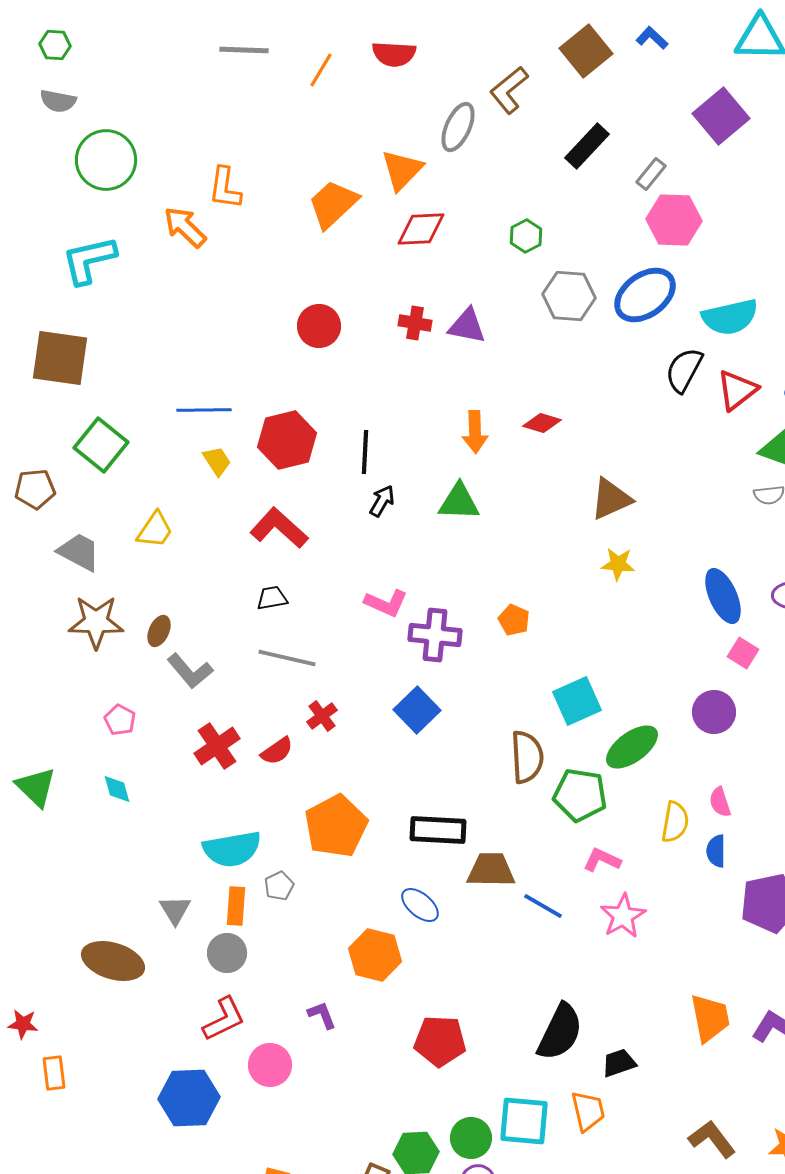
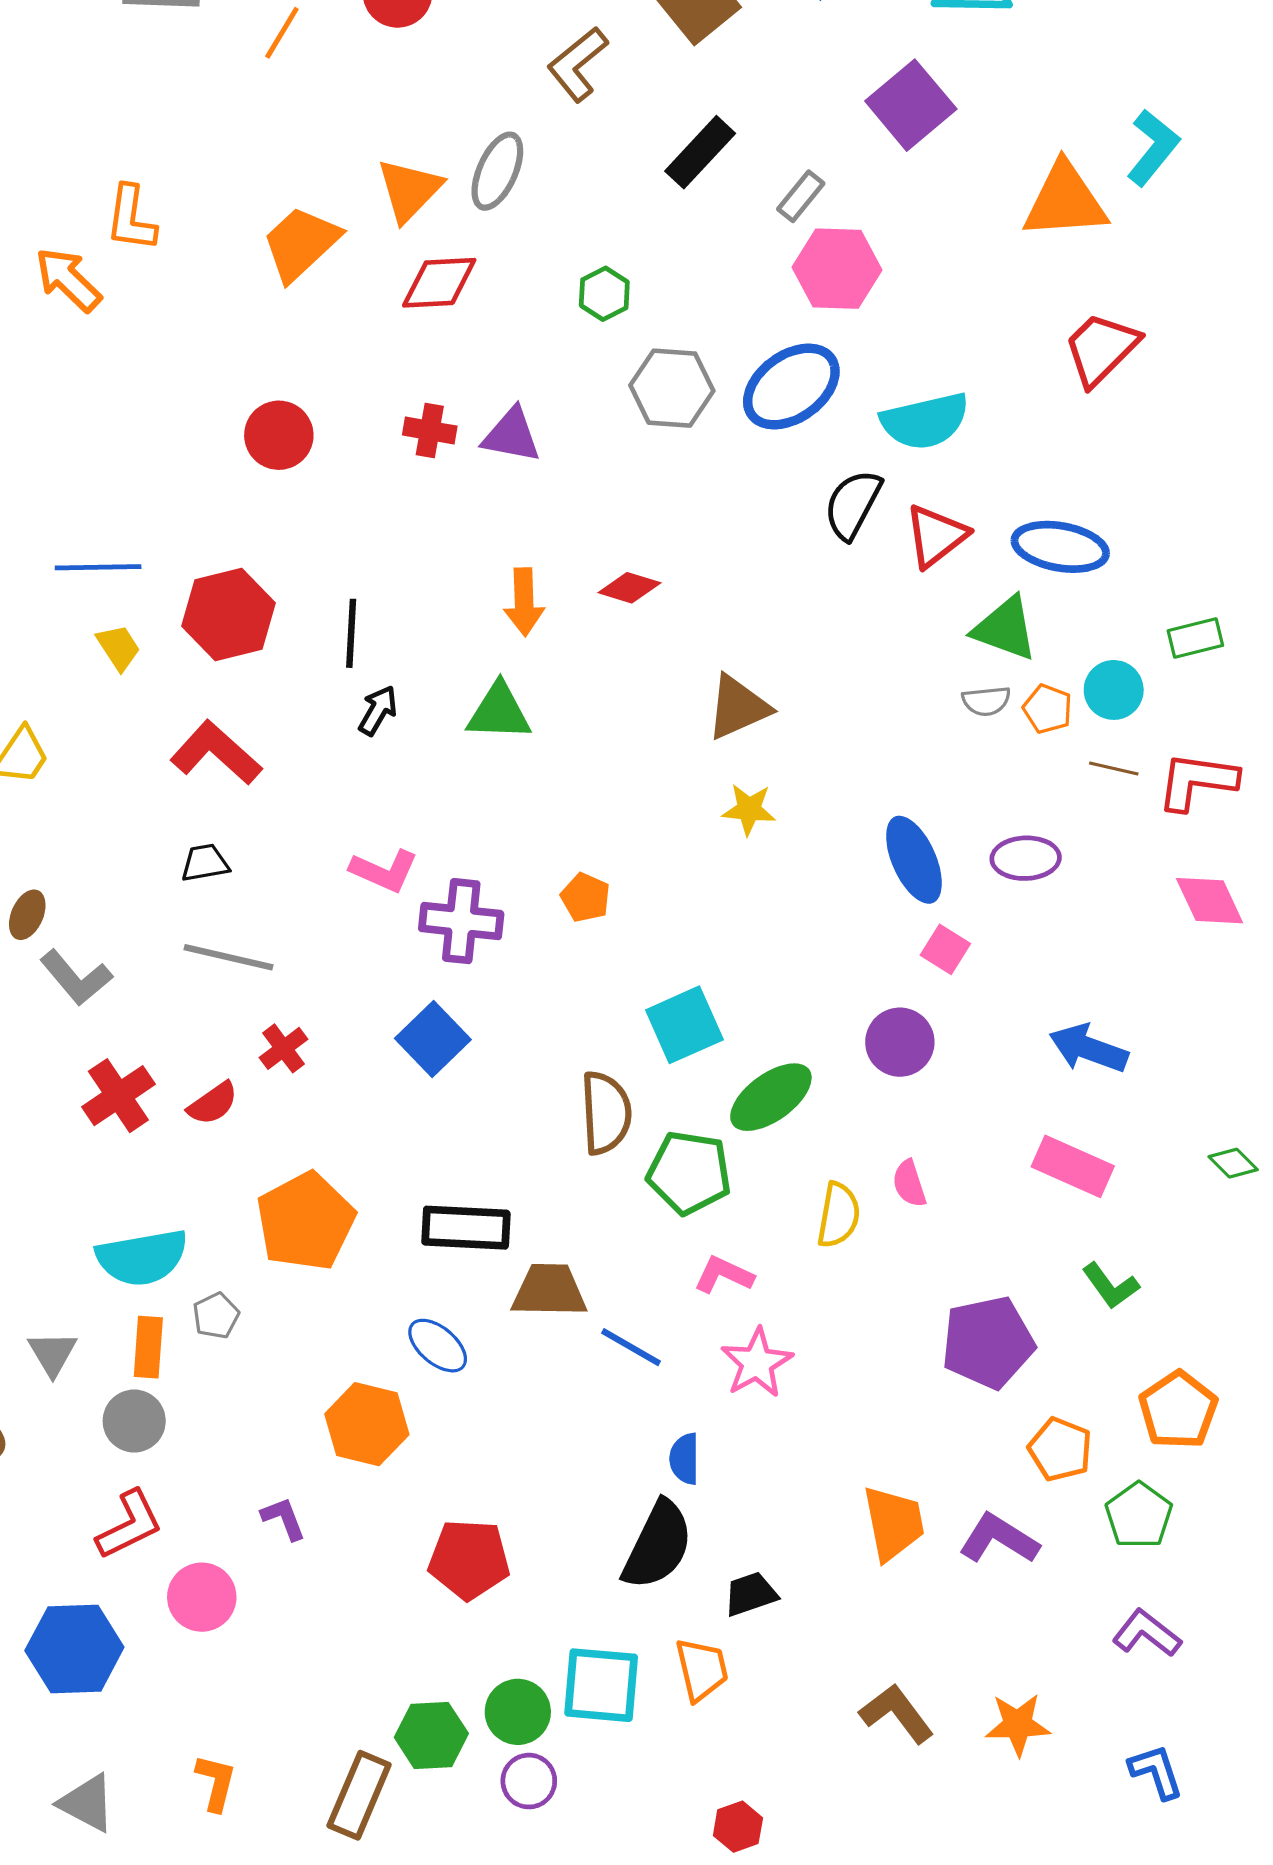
gray ellipse: (458, 127) -> (497, 171), moved
blue semicircle: (716, 851) -> (684, 1459), moved

